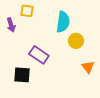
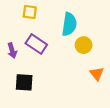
purple arrow: (11, 25) -> (12, 51), moved
purple rectangle: (39, 55) -> (36, 44), moved

